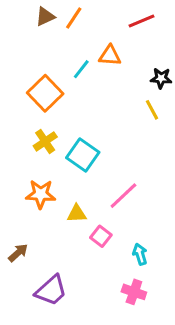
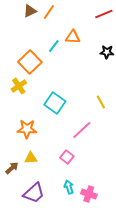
red line: (141, 21) -> (104, 14), moved
yellow line: (152, 110) -> (101, 102), moved
yellow cross: (45, 141) -> (19, 86), moved
yellow triangle: (77, 214) -> (31, 158), moved
cyan arrow: (140, 254) -> (69, 187), moved

